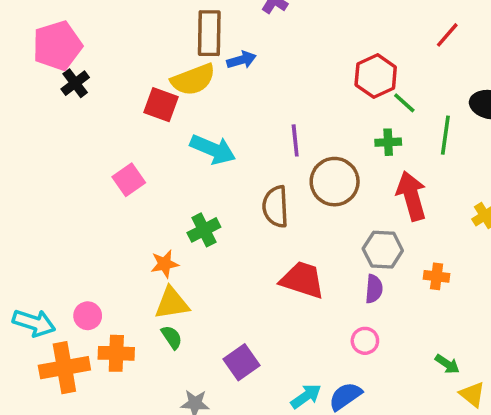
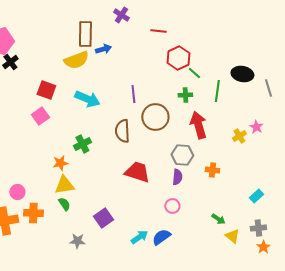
red line: (447, 35) -> (158, 31), moved, turned 56
red square: (161, 105) -> (46, 90), moved

